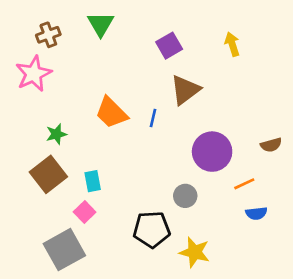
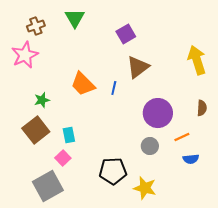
yellow arrow: (232, 44) -> (197, 60), moved, size x1.6
brown semicircle: (271, 145) -> (202, 108), turned -70
gray circle: (185, 196) -> (150, 146), moved

